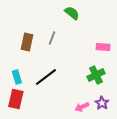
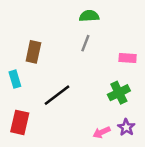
green semicircle: (72, 13) -> (89, 16), turned -42
gray line: (52, 38) -> (85, 43), moved
cyan rectangle: (17, 77) -> (15, 79), moved

